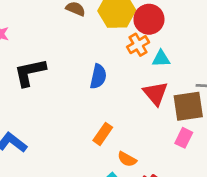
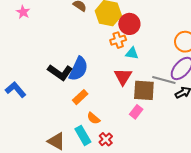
black L-shape: (30, 72) -> (60, 72), moved, turned -145
blue semicircle: (98, 77) -> (79, 69), moved, size x1.4

